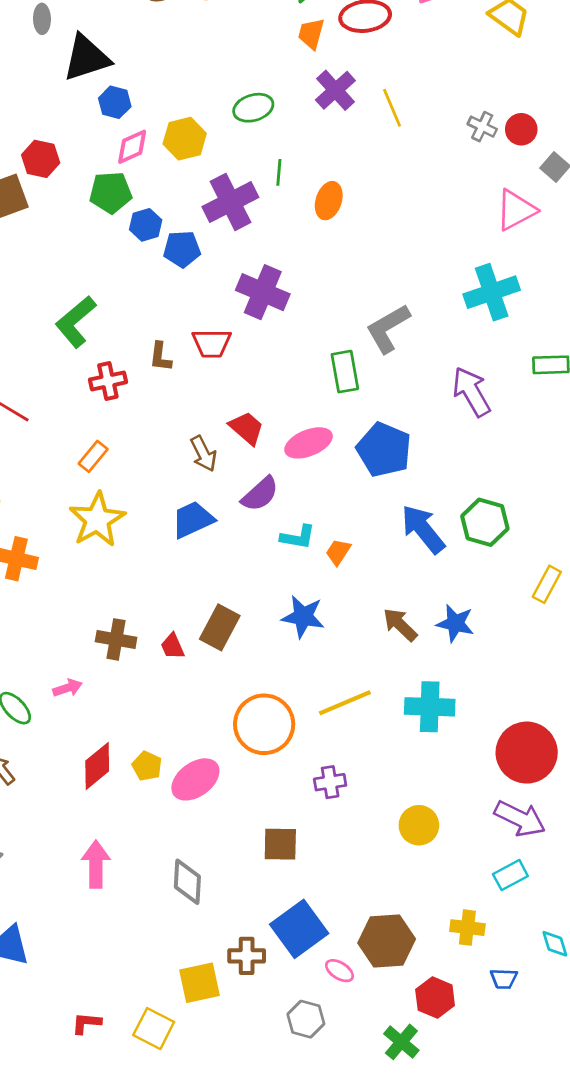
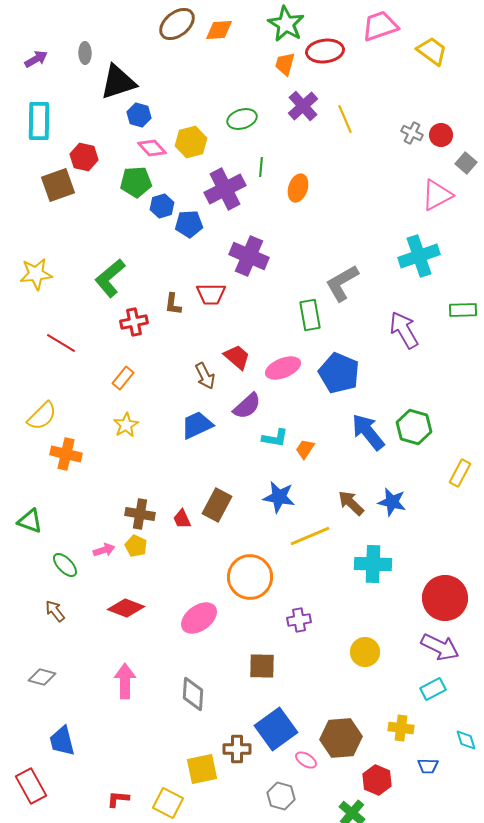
pink diamond: (132, 147) -> (152, 148), turned 72
yellow star: (97, 520) -> (126, 425), size x0.6
yellow line: (345, 703) -> (310, 536), moved
red diamond: (97, 766) -> (126, 608), turned 60
yellow pentagon: (147, 766) -> (136, 546), moved

